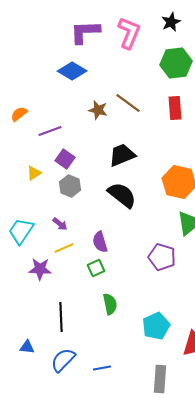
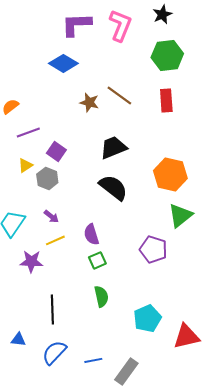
purple line: (50, 131) -> (28, 132), moved
gray hexagon: (70, 186) -> (47, 178), moved
green square: (96, 268) -> (97, 260), moved
gray rectangle: (160, 379) -> (126, 371), moved, turned 32

